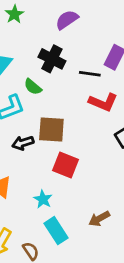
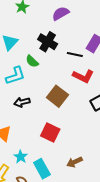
brown square: (51, 130) -> (57, 96), moved, turned 30
red square: (65, 165) -> (50, 132), moved
cyan star: (43, 199) -> (21, 157), moved

